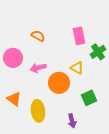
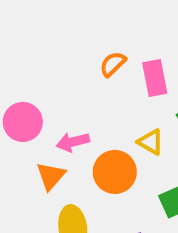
orange semicircle: (38, 36) -> (113, 64), moved, turned -72
orange triangle: (14, 99) -> (51, 176), moved, turned 35

